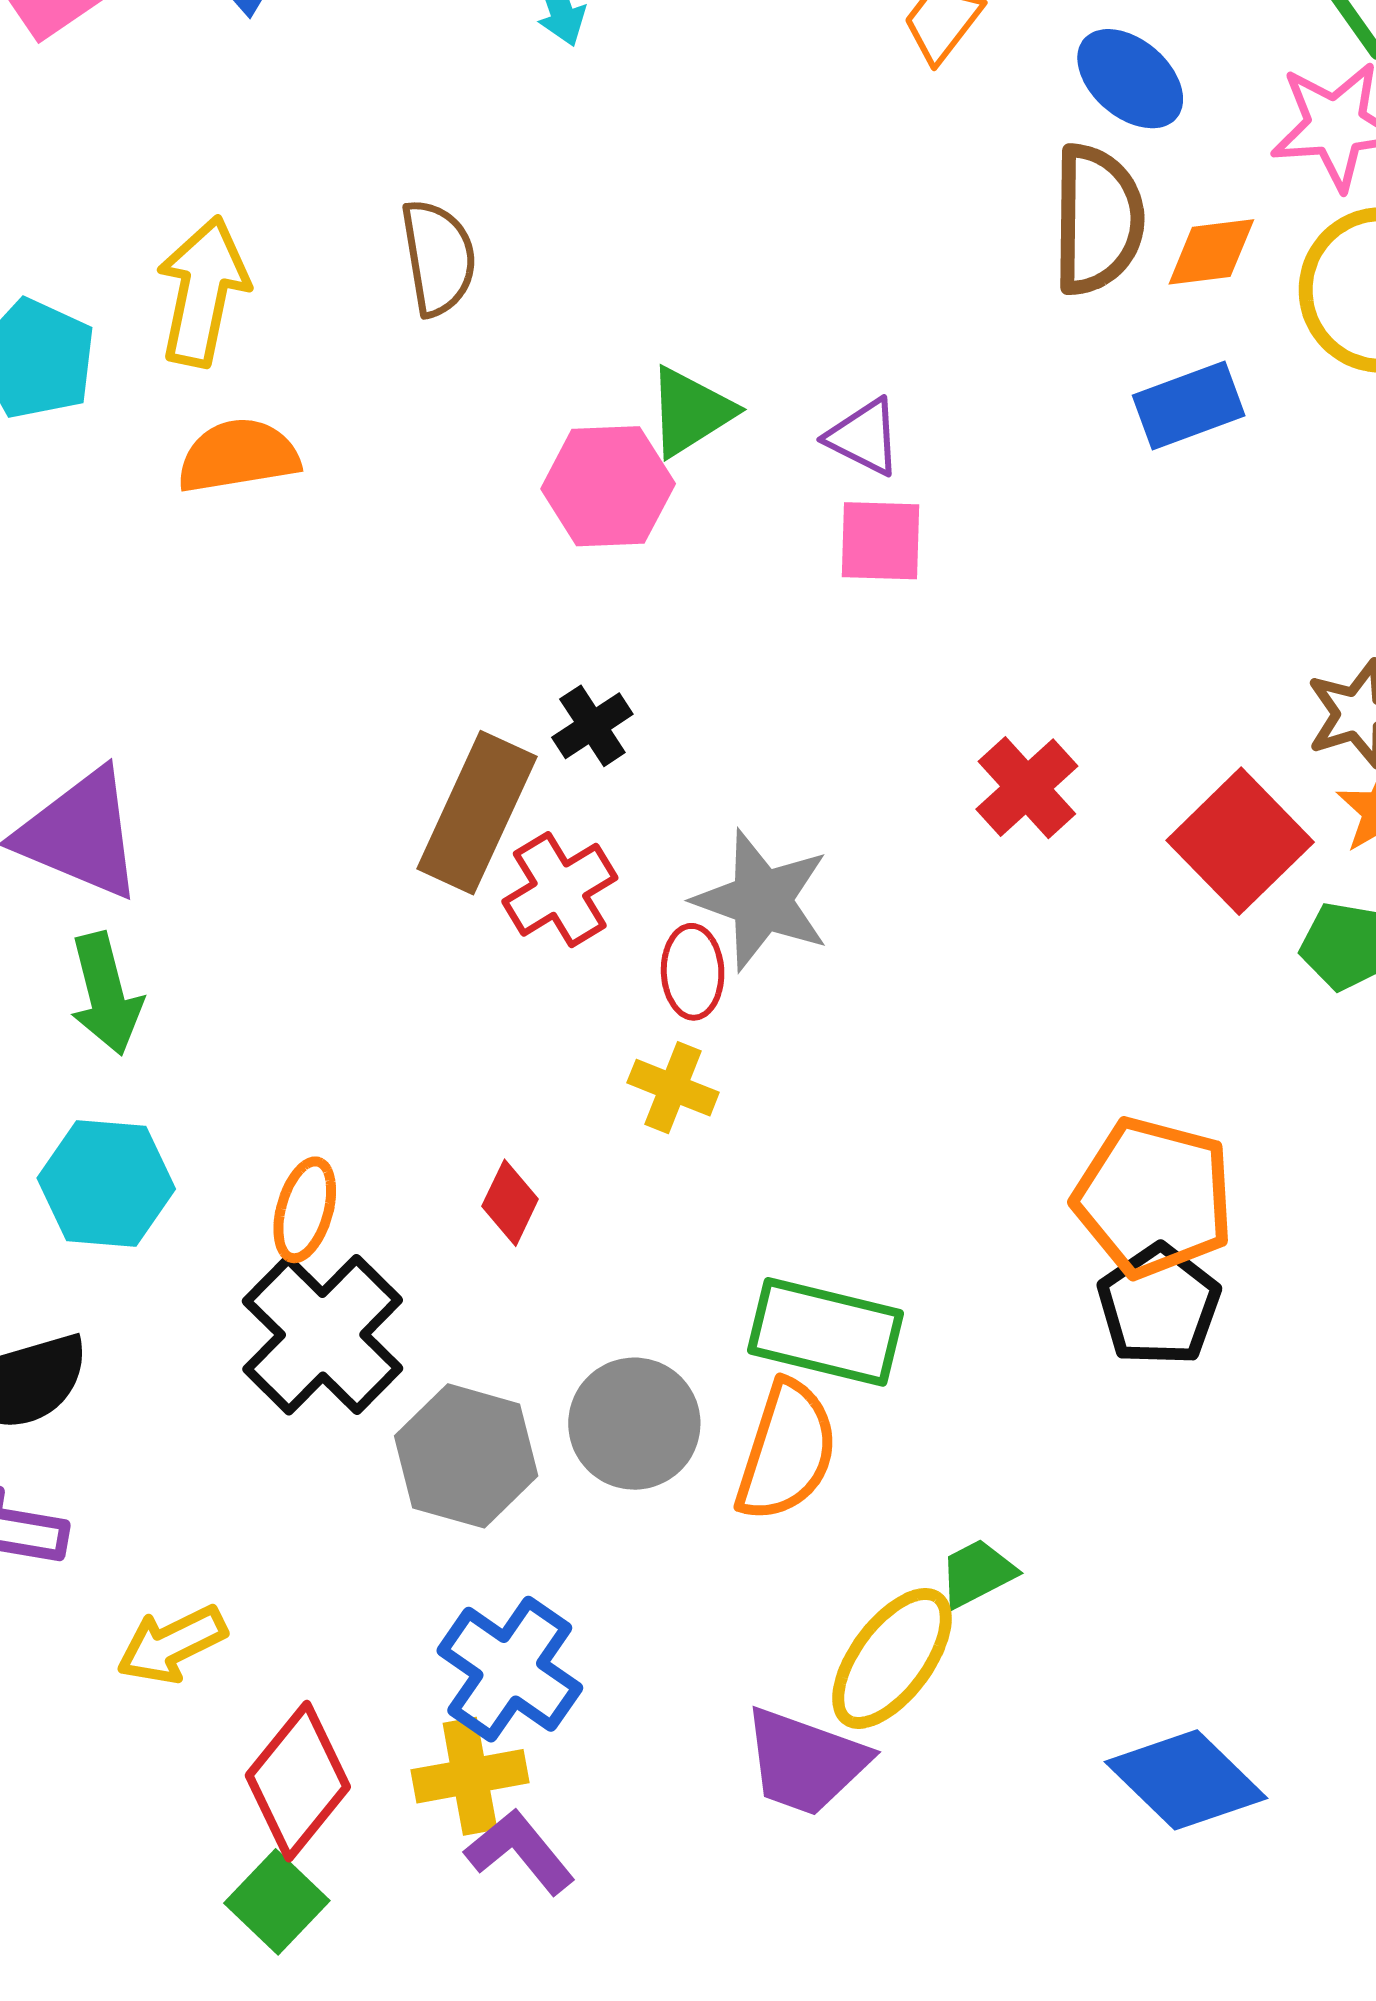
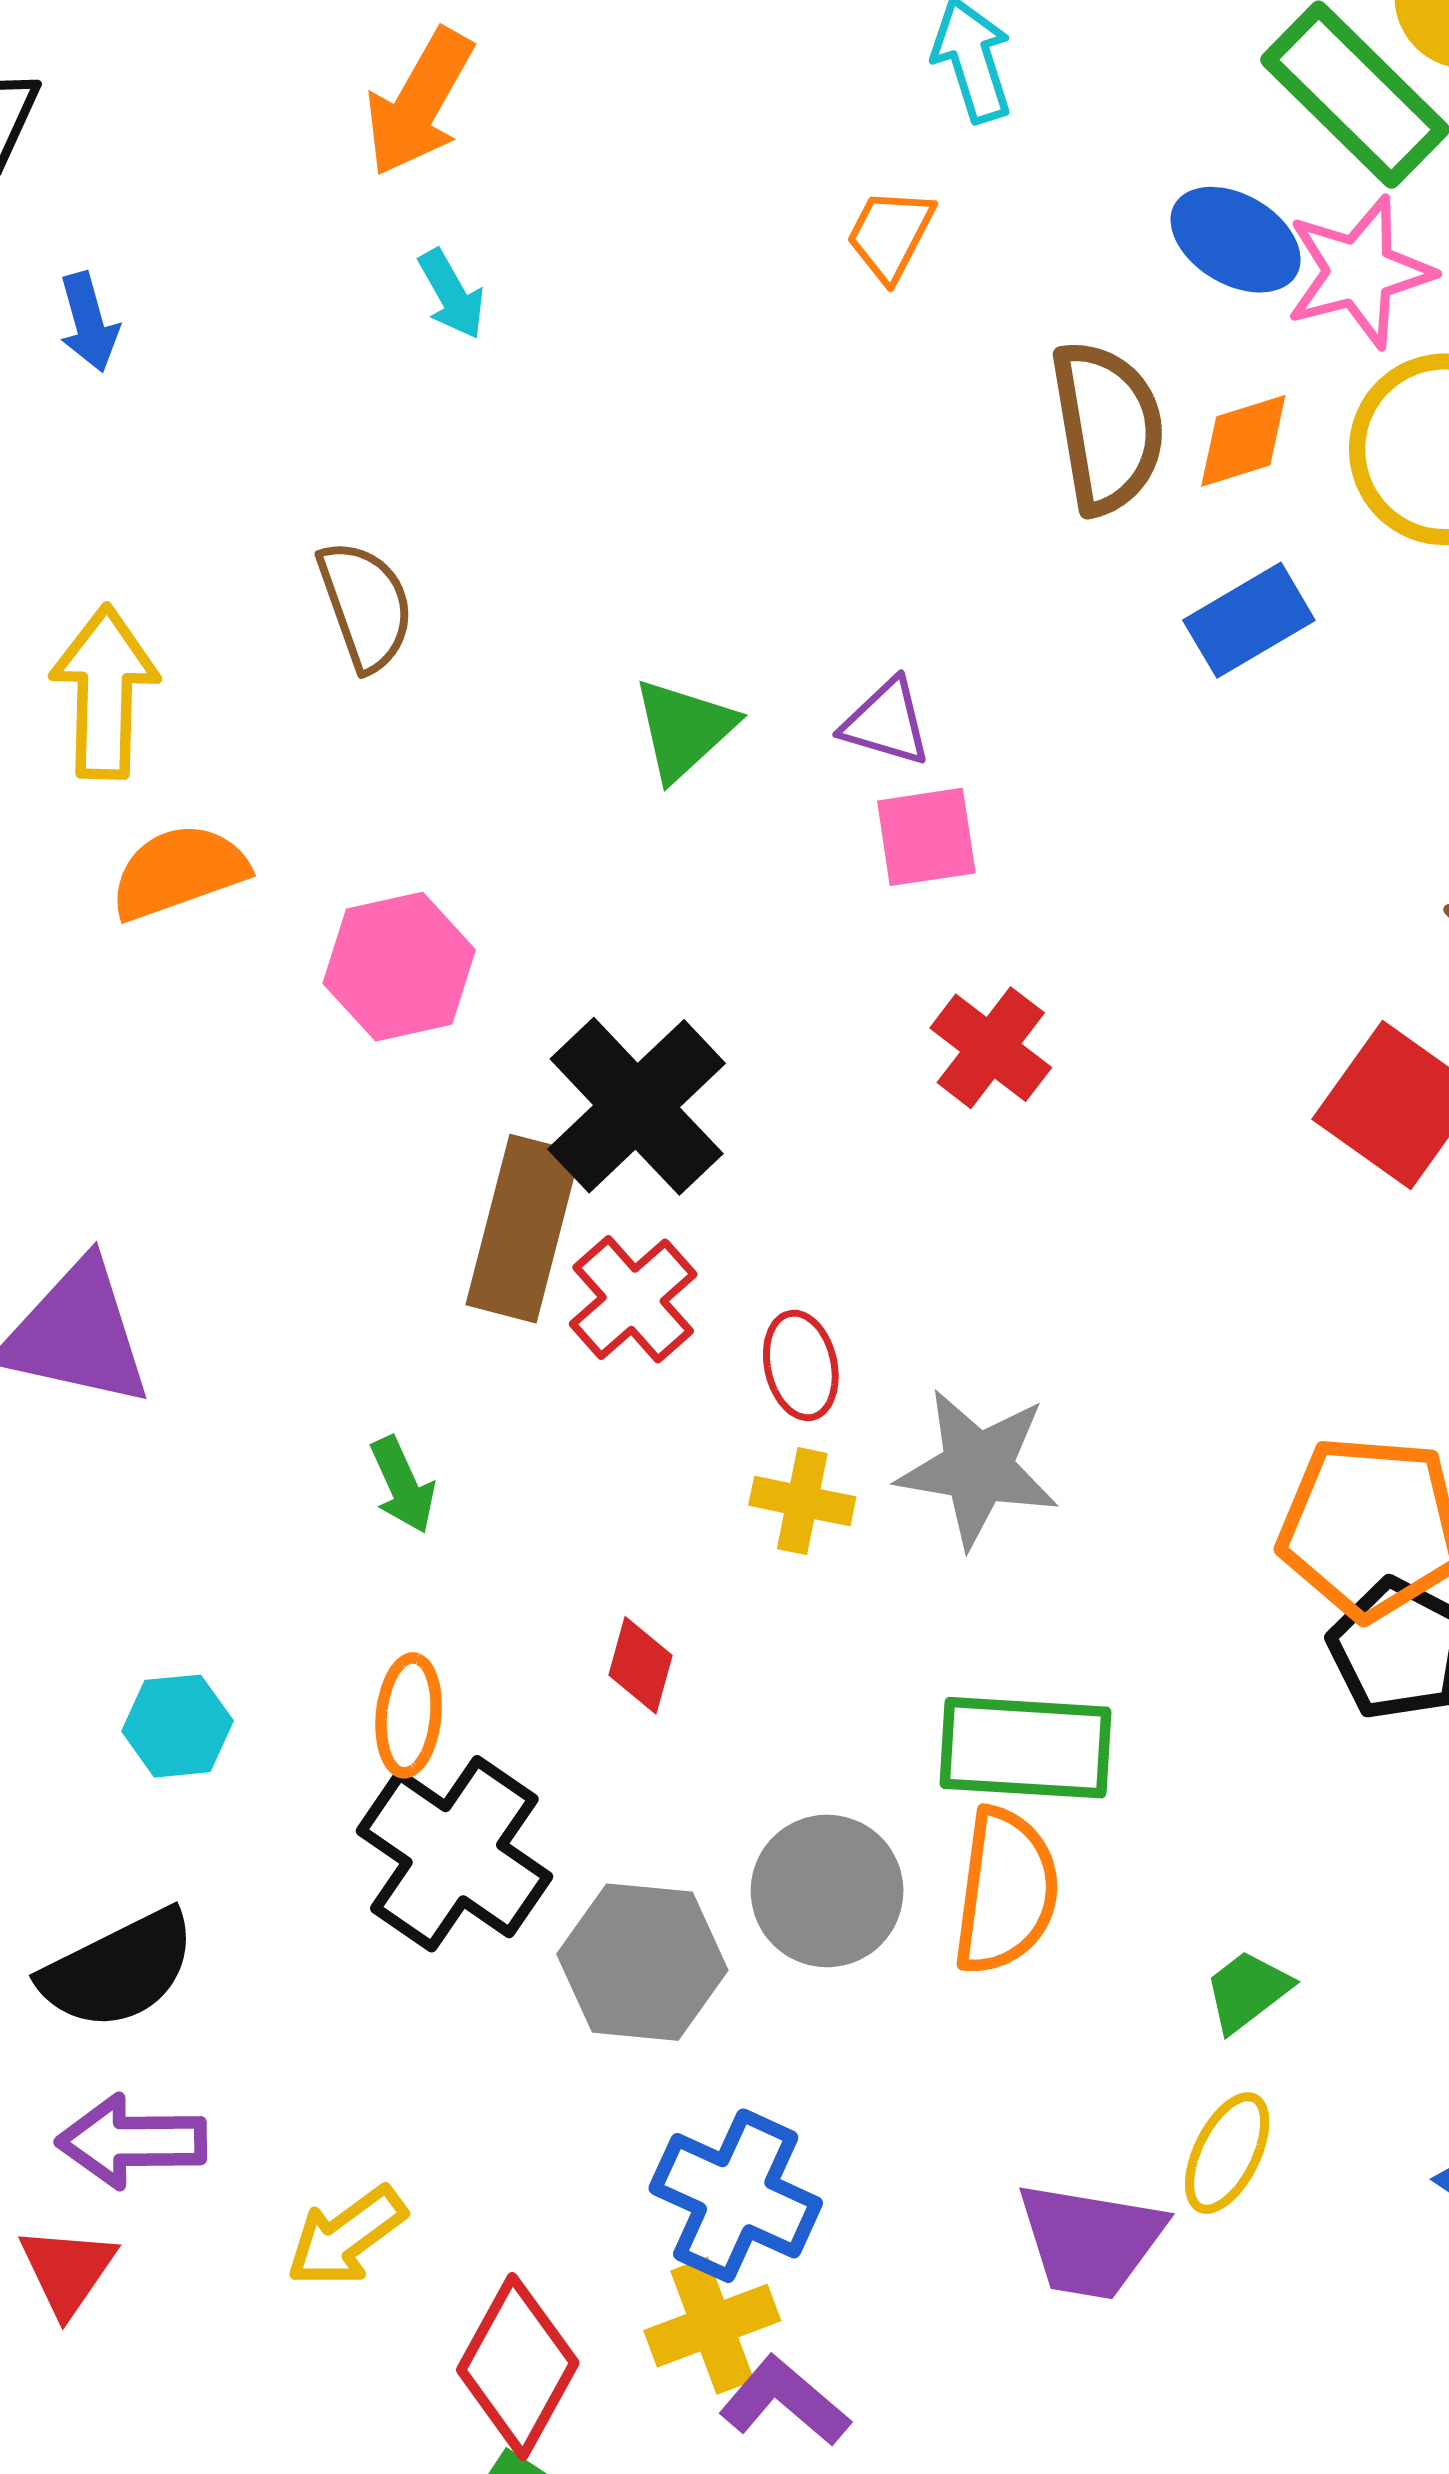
blue ellipse: (1130, 79) -> (1236, 240), moved
pink hexagon: (608, 486) -> (399, 967), moved
black cross: (592, 726) -> (637, 1106), size x2.0
red cross: (1027, 788) -> (991, 1048), moved
gray star: (762, 900) -> (978, 1468), moved
green arrow: (106, 994) -> (403, 1485), moved, size x0.7
cyan hexagon: (106, 1183) -> (177, 1726), size x0.7
yellow ellipse: (892, 1658) -> (1227, 2153), moved, size x0.7

